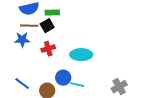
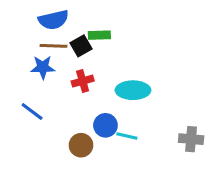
green rectangle: (52, 13) -> (99, 35), moved
blue line: (22, 84) -> (32, 112), moved
gray cross: (119, 87) -> (191, 139), turned 35

